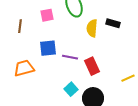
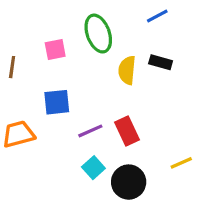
purple line: (70, 57) -> (90, 131), moved, turned -35
yellow line: (128, 78) -> (181, 163), moved

